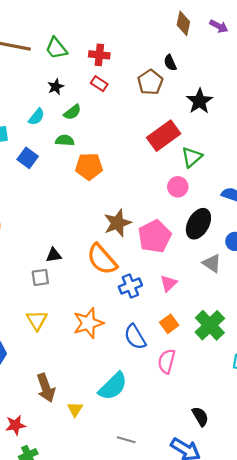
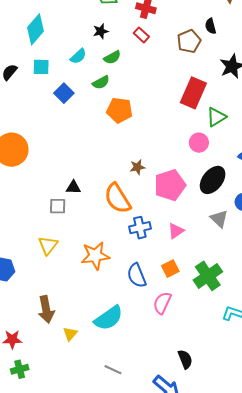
red rectangle: (164, 136) -> (193, 93), turned -40
green semicircle: (65, 140) -> (101, 82), turned 138
brown star: (117, 223) -> (137, 167), size x0.6

